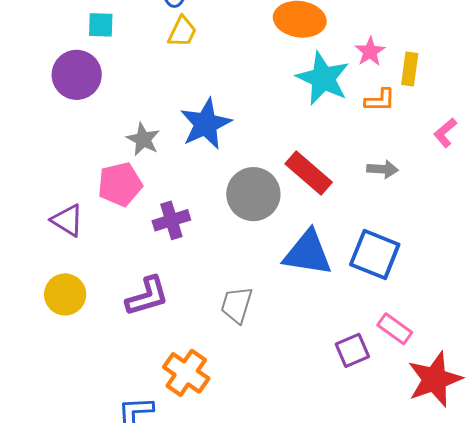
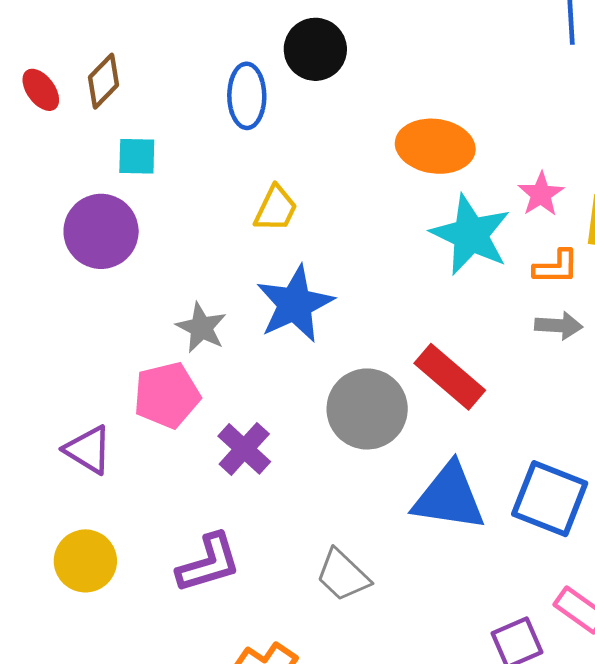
yellow trapezoid: (182, 32) -> (276, 209), moved
gray arrow: (383, 169) -> (559, 326), moved
purple cross: (171, 220) -> (244, 449), turned -30
gray trapezoid: (237, 305) -> (343, 575), turned -63

